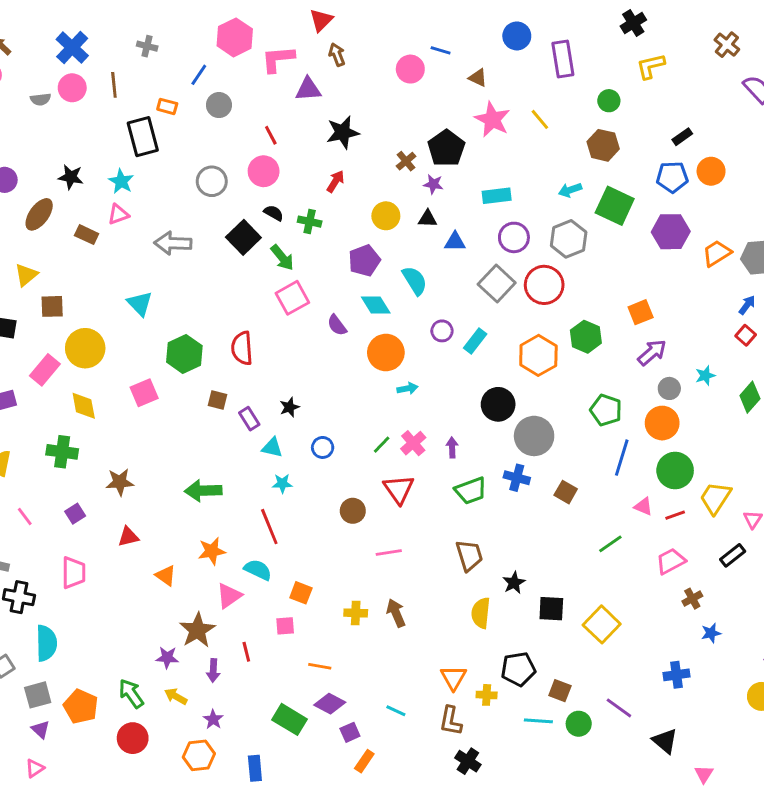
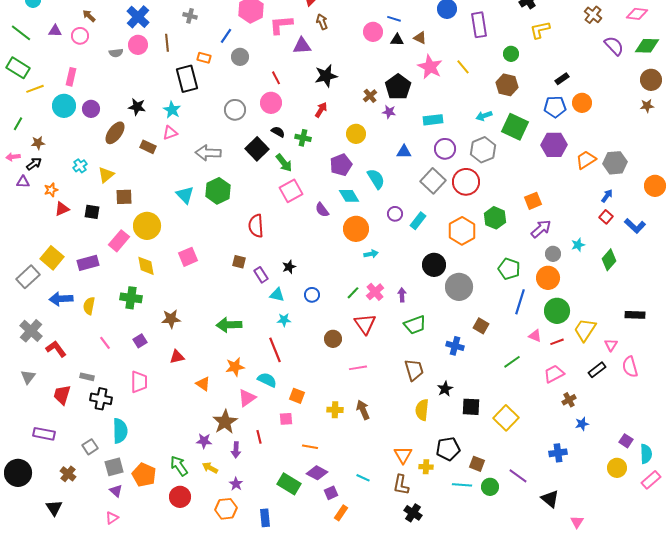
black triangle: (428, 219) -> (397, 40), moved
green hexagon: (184, 354) -> (218, 191), moved
blue cross: (517, 478) -> (455, 346), moved

